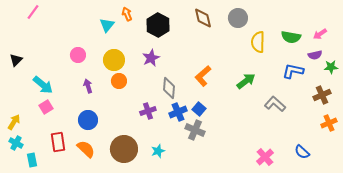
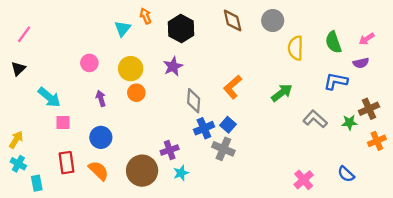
pink line: (33, 12) -> (24, 34), moved
green semicircle: (291, 37) -> (333, 42), turned 60
green star: (331, 67) -> (349, 122), moved
pink square: (46, 107) -> (63, 122), moved, turned 32
purple cross: (148, 111) -> (170, 150), moved

